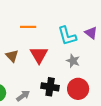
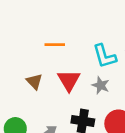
gray star: (73, 61) -> (101, 85), moved

